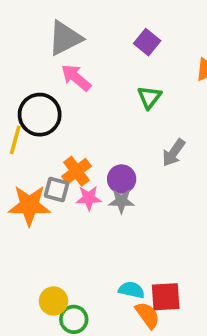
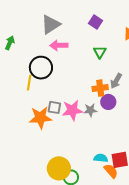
pink arrow: (76, 78) -> (59, 45), turned -36
orange cross: (77, 171) -> (100, 88), moved, turned 35
purple circle: (122, 179) -> (108, 102), moved
pink star: (89, 198) -> (72, 110), size x1.5
yellow circle: (53, 301) -> (59, 168), size x1.5

